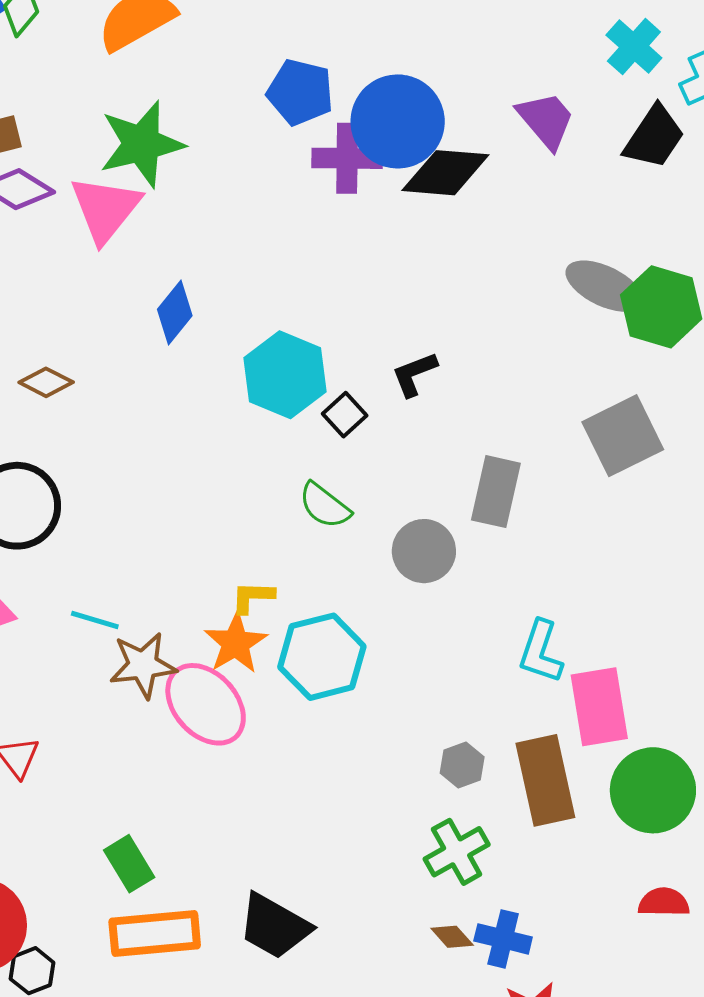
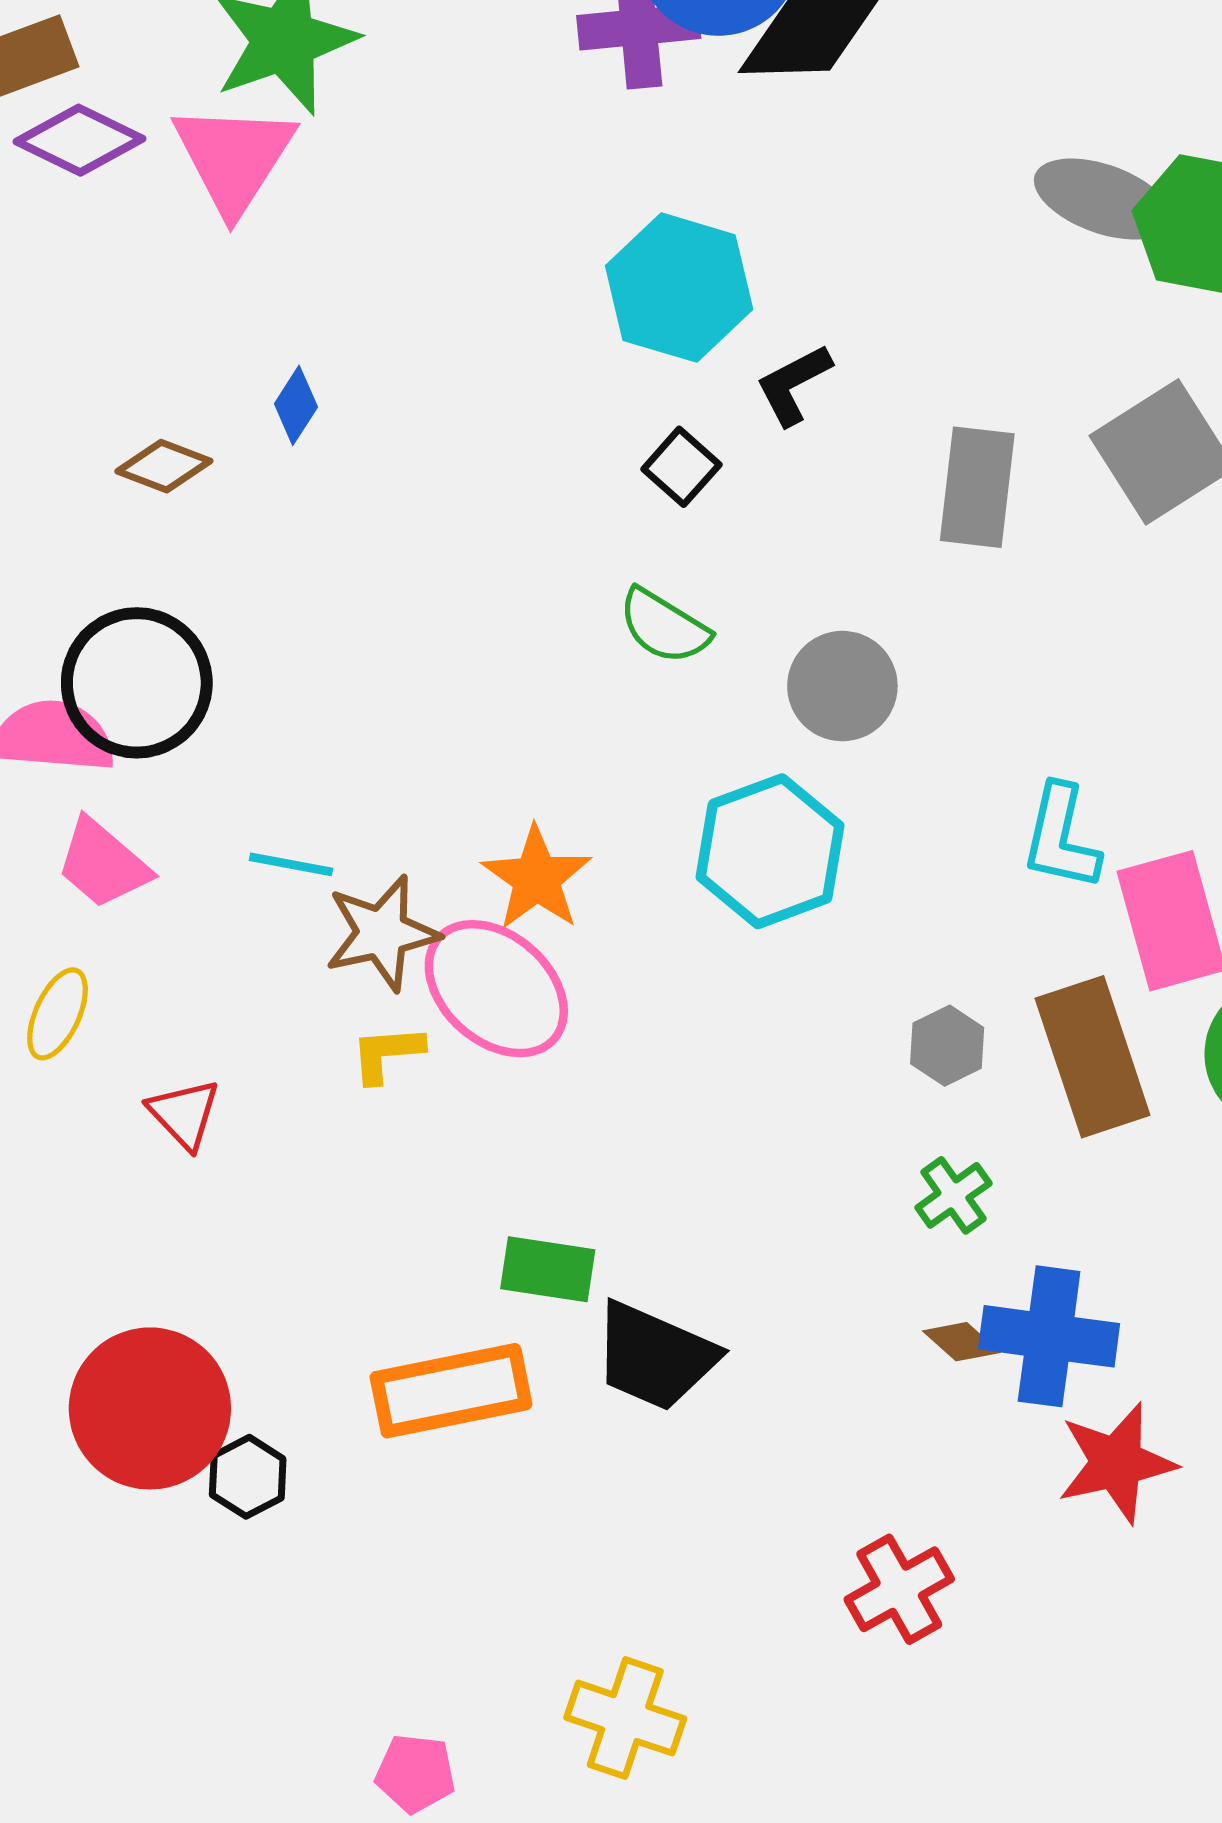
blue diamond: (175, 312) -> (296, 405), moved, size x0.7
cyan hexagon: (285, 375) -> (679, 288), moved
gray rectangle: (496, 492) -> (977, 487), moved
yellow L-shape: (253, 597) -> (387, 1054), moved
cyan hexagon: (322, 657) -> (770, 851), moved
green cross: (457, 852) -> (953, 1195), size x0.7
green rectangle: (129, 864) -> (548, 1269), moved, turned -44
blue cross: (503, 939) -> (1049, 1336), size x1.4

